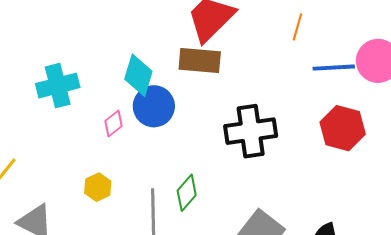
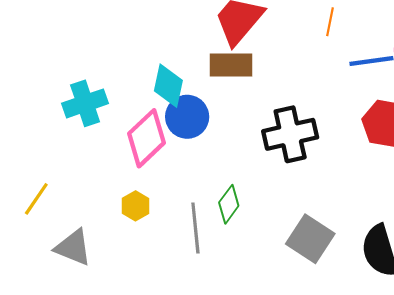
pink diamond: (113, 124) -> (147, 138), size x2.0

